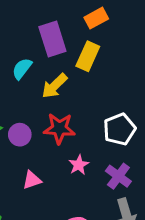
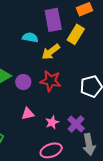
cyan semicircle: (22, 69) -> (30, 38), turned 56
pink star: (79, 165) -> (52, 122), moved
purple cross: (118, 176) -> (76, 124), moved

